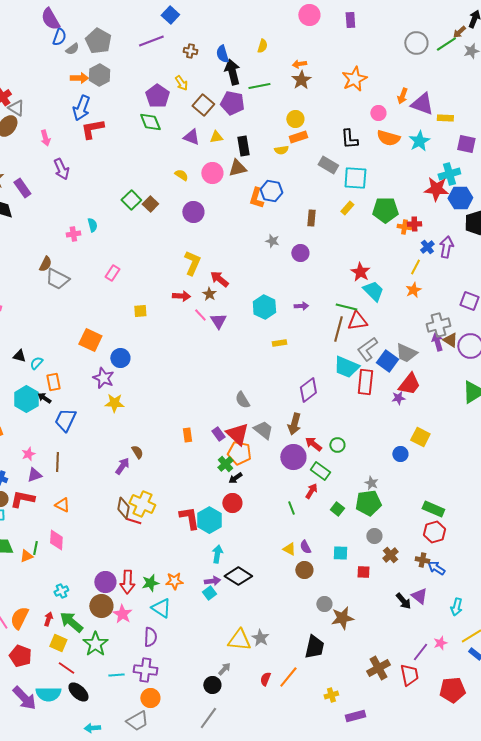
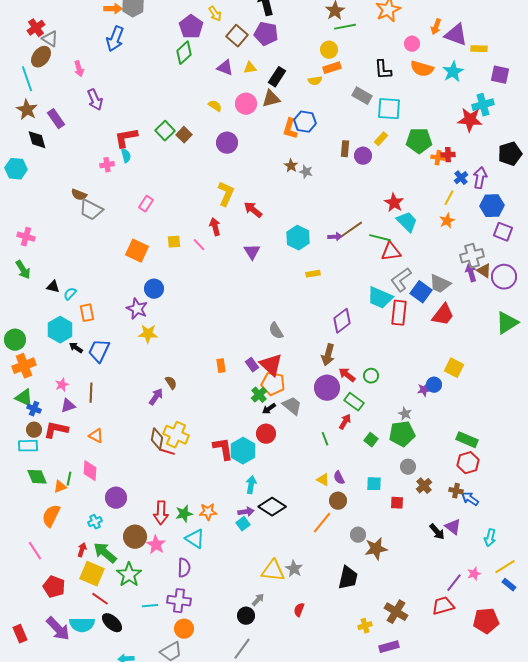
green line: (259, 86) -> (345, 27), moved
green diamond: (150, 122) -> (184, 53), turned 70
red L-shape: (92, 129) -> (126, 138), moved
black rectangle: (243, 146) -> (277, 77), turned 42
blue hexagon: (460, 198) -> (492, 206), moved
purple circle: (300, 253) -> (363, 156), moved
brown semicircle: (45, 264) -> (79, 195), turned 84
brown star: (209, 294) -> (291, 166), moved
red arrow: (181, 296) -> (215, 227), turned -108
pink line: (200, 315) -> (199, 245), moved
brown line: (338, 329) -> (351, 230), moved, turned 40
orange square: (90, 340) -> (137, 251), moved
black arrow: (44, 398) -> (76, 348), moved
purple star: (398, 398) -> (424, 390), moved
gray trapezoid: (263, 430) -> (292, 406), moved
purple circle: (105, 582) -> (116, 498), moved
orange semicircle: (19, 618) -> (51, 516), moved
yellow square: (58, 643) -> (92, 574), size x1.4
brown cross: (378, 668) -> (396, 612), moved, turned -30
red trapezoid: (409, 675) -> (443, 606), turned -95
orange line: (288, 677) -> (322, 523), moved

